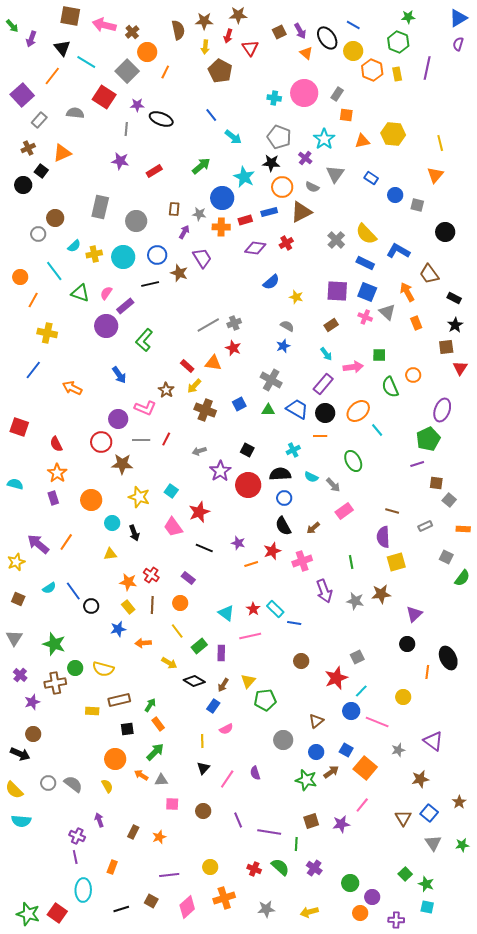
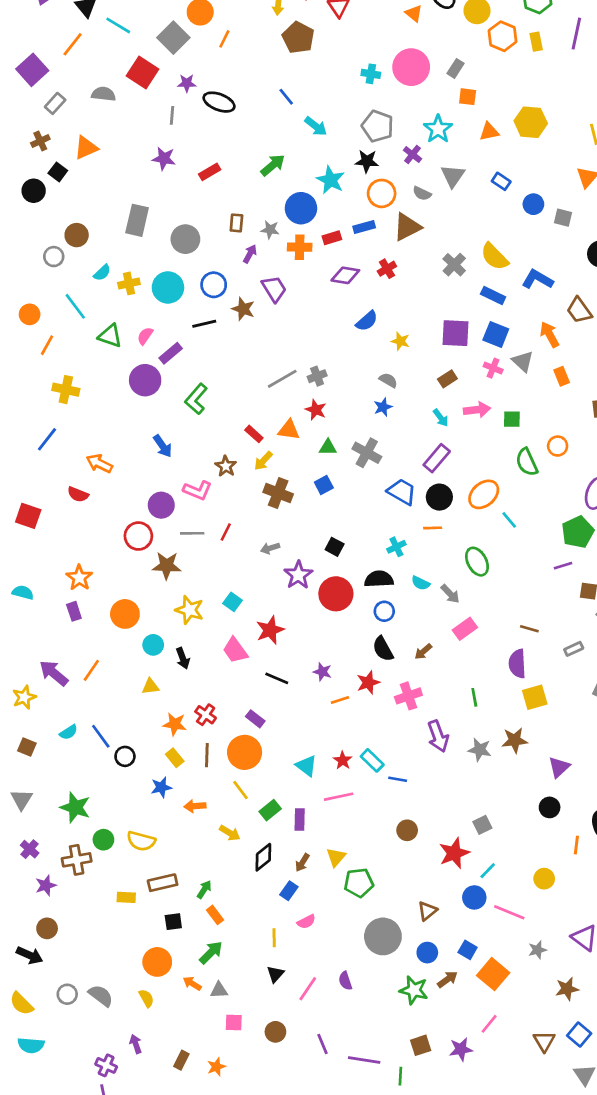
pink arrow: (353, 367) -> (477, 410), moved
green triangle: (268, 410) -> (328, 447), moved
red semicircle: (56, 444) -> (78, 494), moved, turned -42
orange circle: (180, 603) -> (245, 752), size x1.6
black diamond: (194, 681) -> (263, 857), turned -70
gray circle: (283, 740) -> (383, 936), size x1.4

